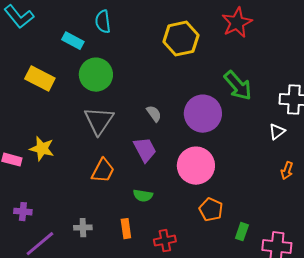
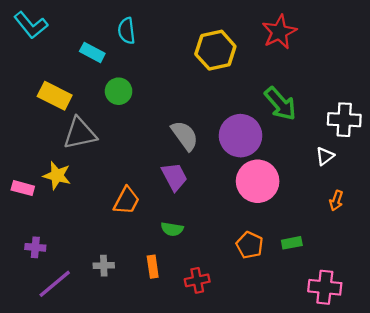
green circle: (96, 75) -> (119, 91), size x0.7
gray semicircle: (154, 114) -> (185, 136), size x1.6
gray triangle: (99, 121) -> (80, 133), moved, turned 44
pink circle: (196, 166) -> (258, 181), moved
green rectangle: (242, 232) -> (292, 243), moved, turned 60

